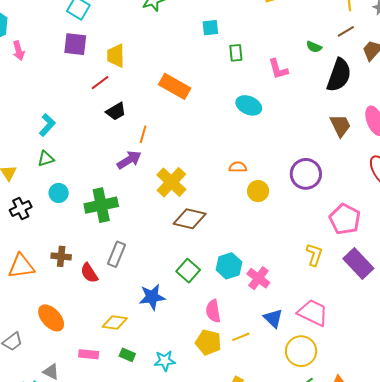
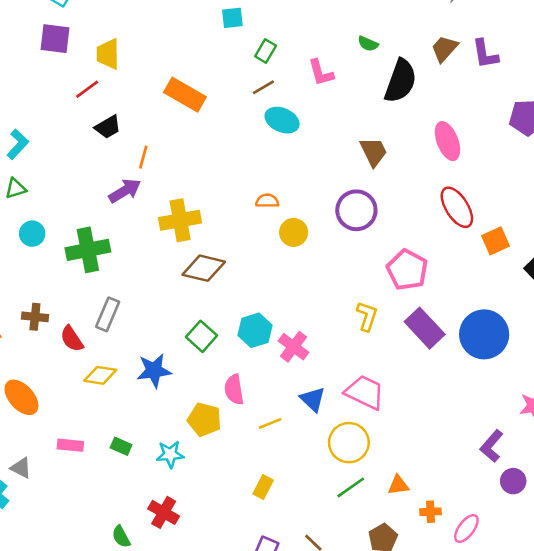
brown line: (346, 31) -> (263, 87), moved
green rectangle: (236, 53) -> (266, 51), turned 36
brown trapezoid: (340, 126) -> (374, 152), moved
yellow cross: (171, 182) -> (180, 220), turned 36
yellow diamond: (115, 322) -> (100, 375), moved
yellow pentagon: (208, 342) -> (204, 420), moved

